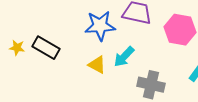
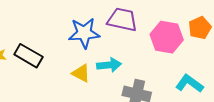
cyan arrow: (124, 57) -> (109, 65), turned -140

